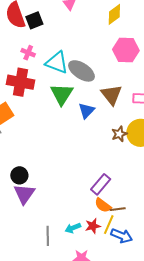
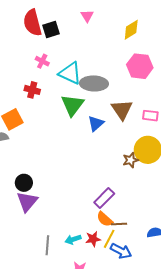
gray ellipse: (81, 71) -> (94, 83), turned -36
red cross: (20, 82) -> (32, 90), size x0.6
brown star: (119, 134) -> (131, 160), moved

